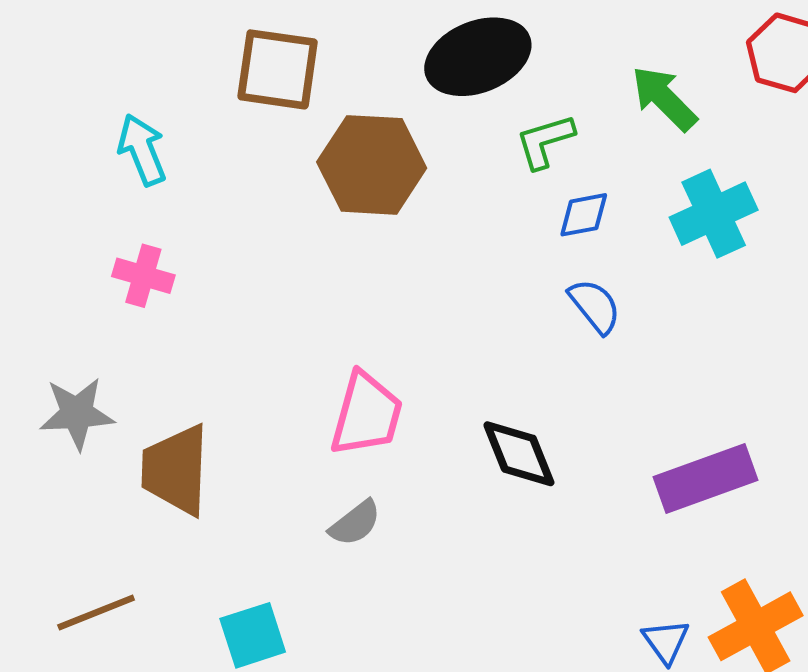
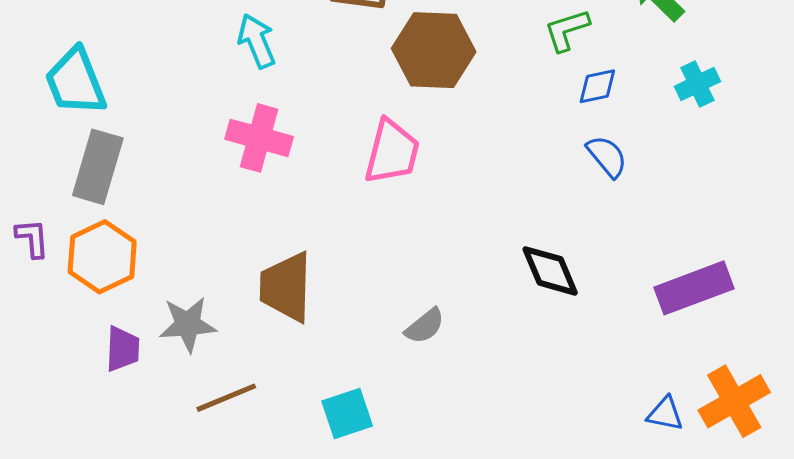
cyan cross: (714, 214) -> (697, 84), size x0.7
pink cross: (143, 276) -> (259, 138), size x1.4
gray star: (77, 413) -> (188, 324), moved
pink trapezoid: (366, 414) -> (392, 152), moved
blue triangle: (666, 641) -> (665, 414), turned -42

